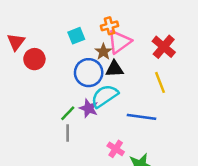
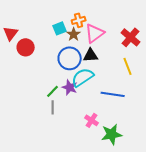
orange cross: (110, 26) -> (79, 20), moved
brown star: (103, 52) -> (74, 34), moved

